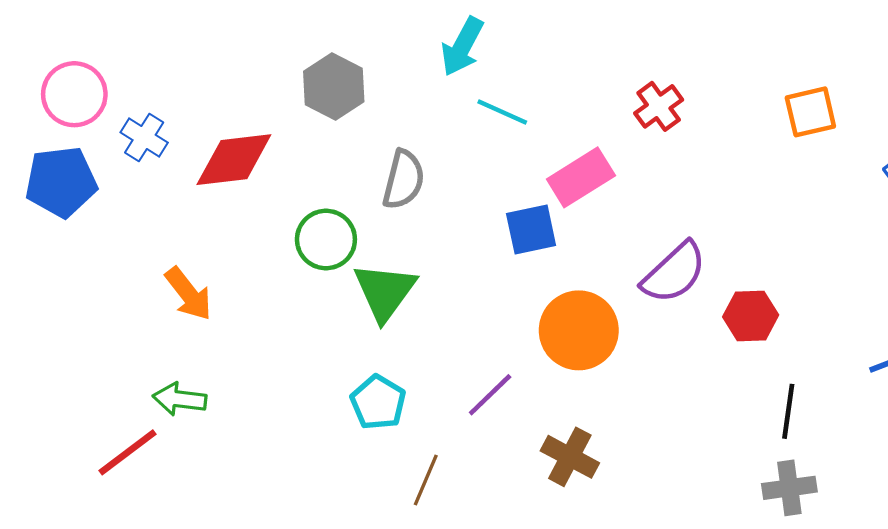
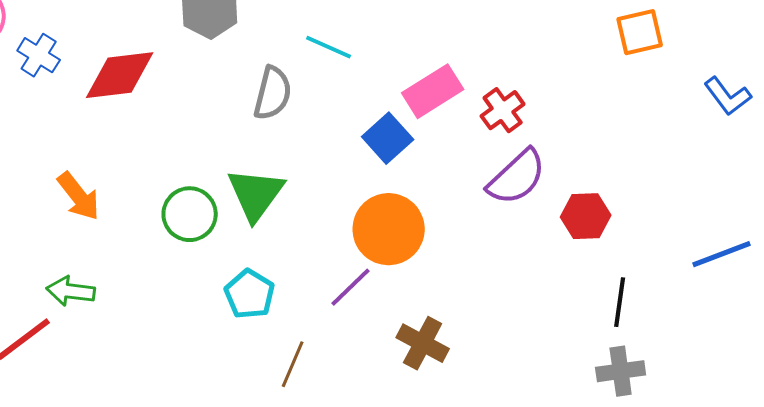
red cross: (659, 106) -> (503, 110), moved
cyan line: (502, 112) -> (329, 47), moved
blue square: (531, 229) -> (388, 138), turned -30
green circle: (326, 239) -> (190, 214), moved
orange circle: (579, 330) -> (389, 229), moved

